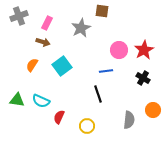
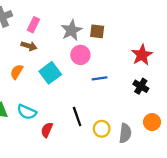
brown square: (102, 11) -> (97, 31), moved
pink circle: (119, 50) -> (80, 55), moved
black line: (98, 94) -> (77, 116), moved
yellow circle: (87, 126) -> (102, 129), moved

